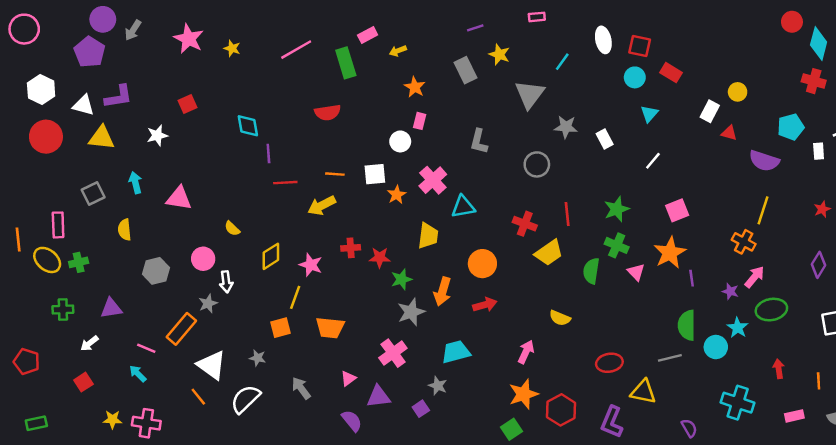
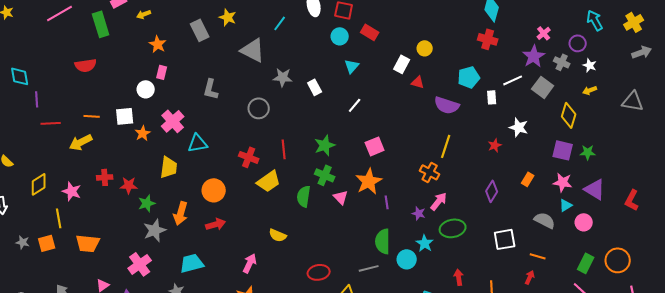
gray triangle: (530, 94) -> (253, 50), turned -40
yellow line: (295, 297) -> (59, 218), turned -30
gray star: (258, 358) -> (23, 242), moved

